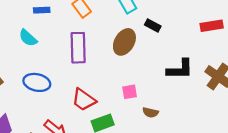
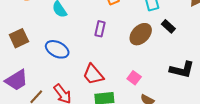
purple rectangle: (78, 48) -> (100, 29), size x0.6
pink square: (130, 92) -> (134, 78), turned 32

